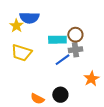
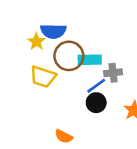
brown circle: (75, 35) -> (69, 56), moved, size x1.5
black circle: (60, 95) -> (96, 103), moved

